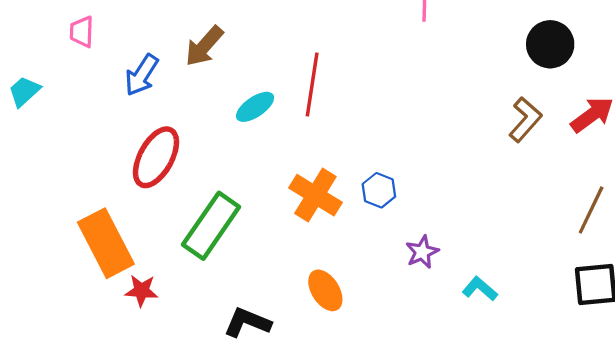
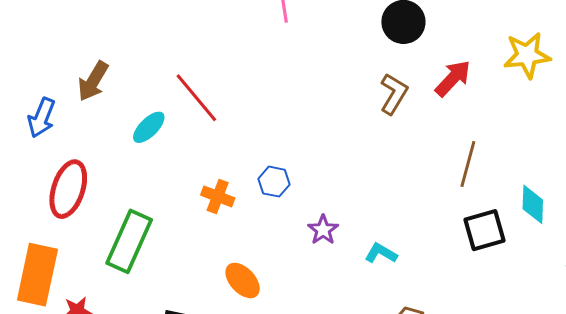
red line: (312, 84) -> (196, 98), turned -38
orange cross: (315, 195) -> (218, 196), size x0.7
orange rectangle: (106, 243) -> (37, 275), turned 50

